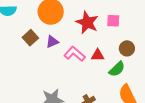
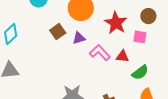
pink square: (113, 21) -> (140, 37), moved
brown circle: (127, 48) -> (148, 16), moved

